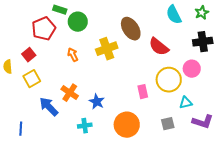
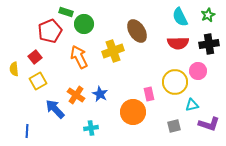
red semicircle: (159, 47) -> (178, 43), moved, turned -40
orange arrow: (73, 55) -> (79, 57), size x1.6
blue star: (97, 102) -> (100, 94), moved
orange circle: (127, 125) -> (133, 112), moved

